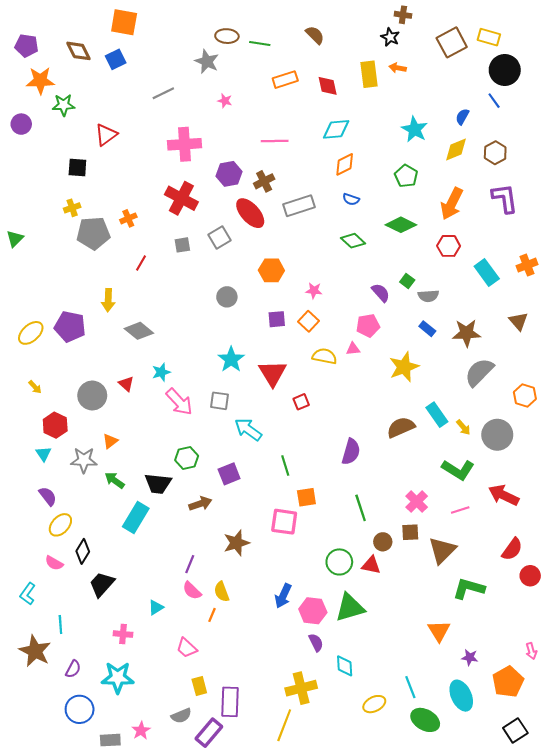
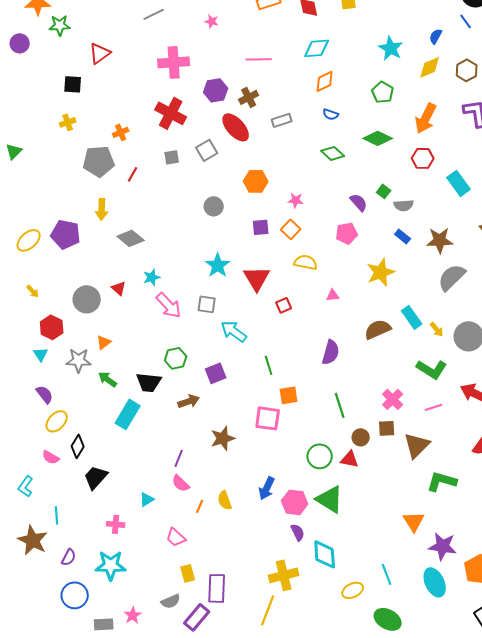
gray rectangle: (299, 206) -> (282, 120), size x0.7
gray pentagon: (93, 233) -> (99, 161), moved
pink triangle: (353, 349) -> (333, 295), moved
yellow semicircle: (222, 592) -> (225, 500), moved
green triangle: (350, 608) -> (330, 499), turned 48
purple star: (470, 657) -> (443, 546), size x1.8
cyan diamond: (345, 666) -> (325, 554), size x1.4
green ellipse: (425, 720) -> (388, 619), moved

